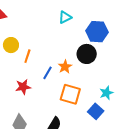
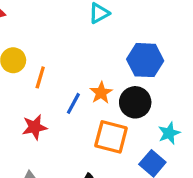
blue hexagon: (97, 32) -> (145, 60), moved
black circle: (87, 54) -> (135, 102), moved

